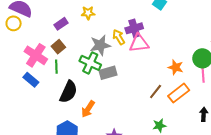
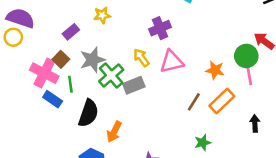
yellow arrow: (119, 37) -> (141, 58), moved
pink triangle: (139, 43) -> (172, 62), moved
gray star: (100, 45) -> (92, 60), moved
brown square: (58, 47) -> (61, 59), moved
green cross: (90, 63) -> (111, 75), turned 30
blue rectangle: (31, 80) -> (53, 99), moved

